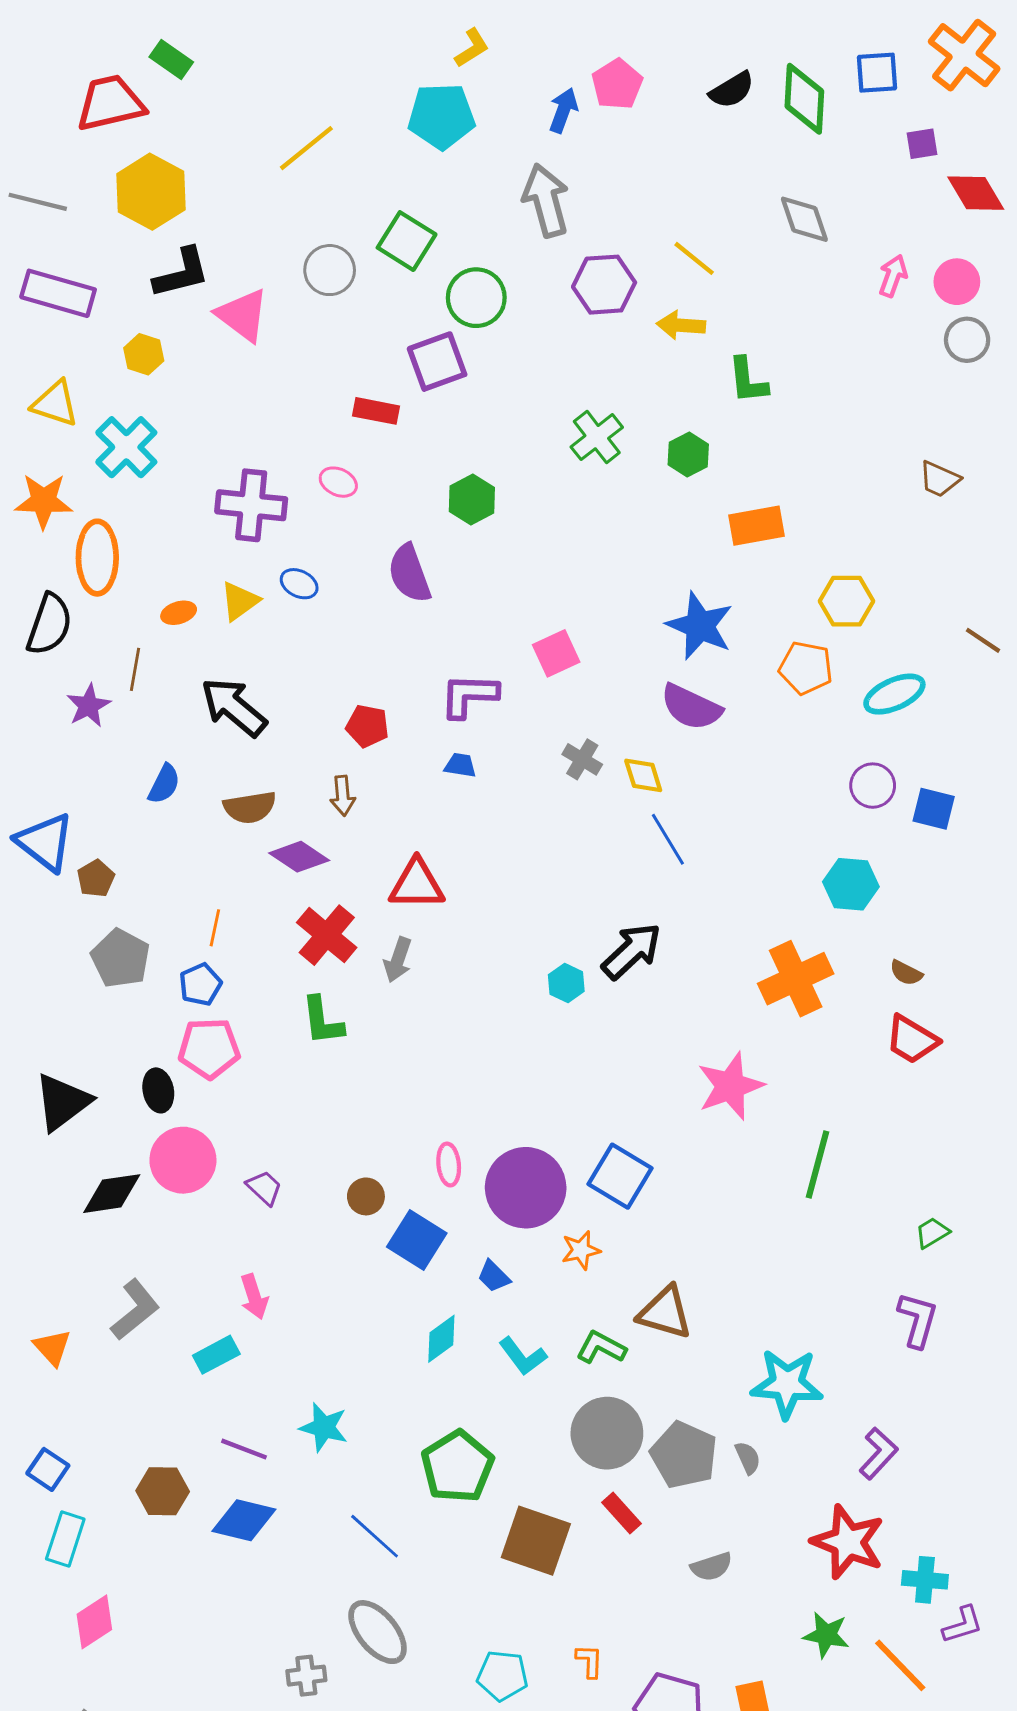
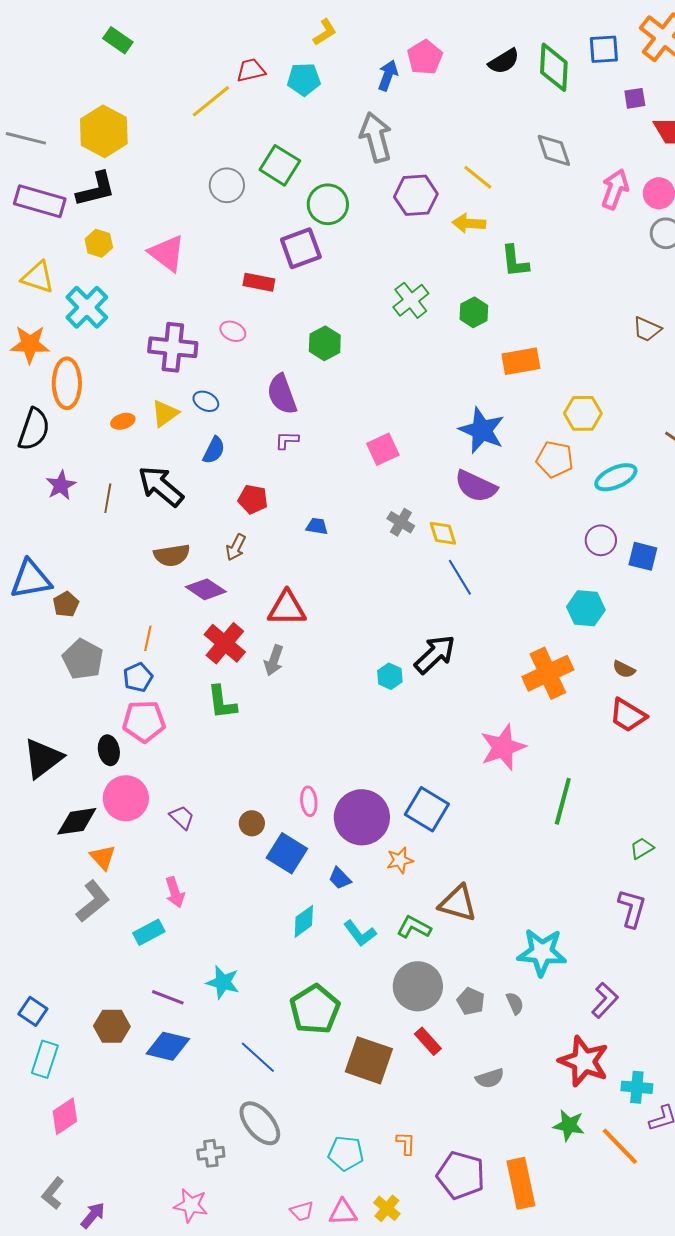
red trapezoid: (110, 103) -> (251, 70), moved, size x0.6
cyan pentagon: (441, 116) -> (304, 79), size x0.7
black L-shape: (181, 273) -> (96, 189), moved
pink arrow: (893, 276) -> (615, 189), size x1.4
pink triangle: (242, 315) -> (167, 253), moved
brown line: (135, 669) -> (108, 498), moved
purple L-shape: (469, 696) -> (287, 440), moved, size x0.6
blue semicircle: (164, 784) -> (214, 450), moved
brown arrow: (343, 796) -> (236, 547), turned 32
blue triangle: (45, 842) -> (31, 579), turned -48
orange triangle: (52, 1347) -> (103, 857), moved
gray pentagon: (684, 1455) -> (471, 1001), size x0.6

